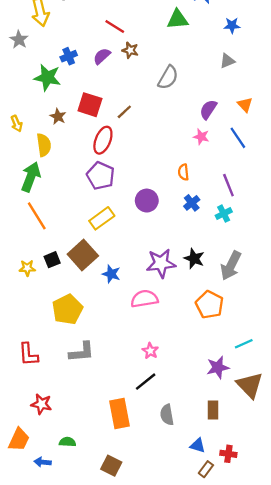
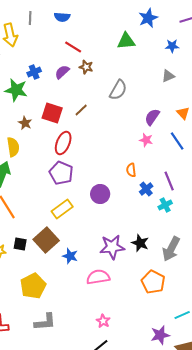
brown line: (124, 112) -> (81, 110), moved
blue cross: (192, 203) -> (146, 189), moved
black square: (52, 260) -> (20, 244), turned 32

